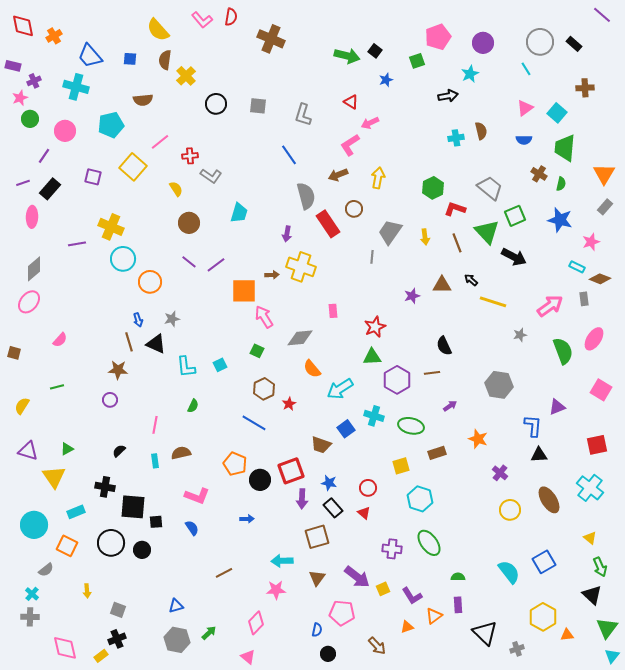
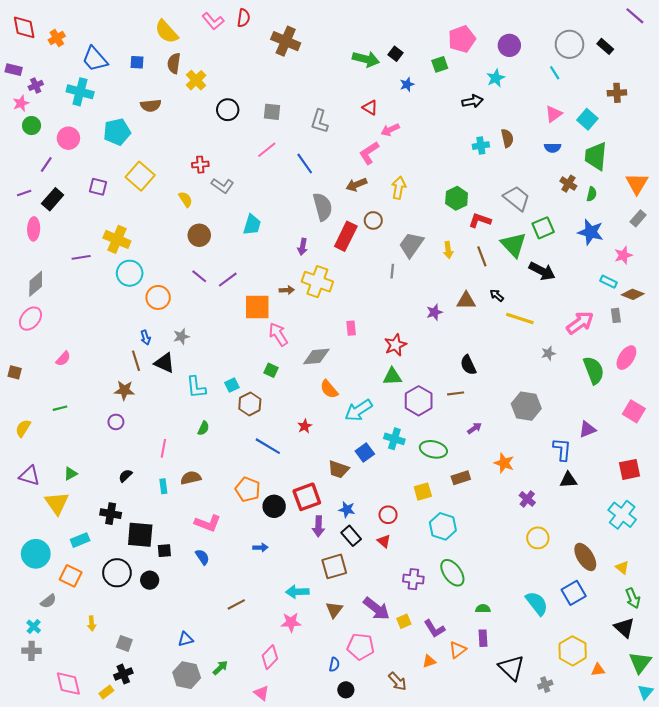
pink line: (160, 142) -> (267, 150), moved
red rectangle: (328, 224) -> (346, 236), turned 60
brown hexagon: (264, 389) -> (250, 404), moved
brown ellipse: (549, 500) -> (585, 557), moved

